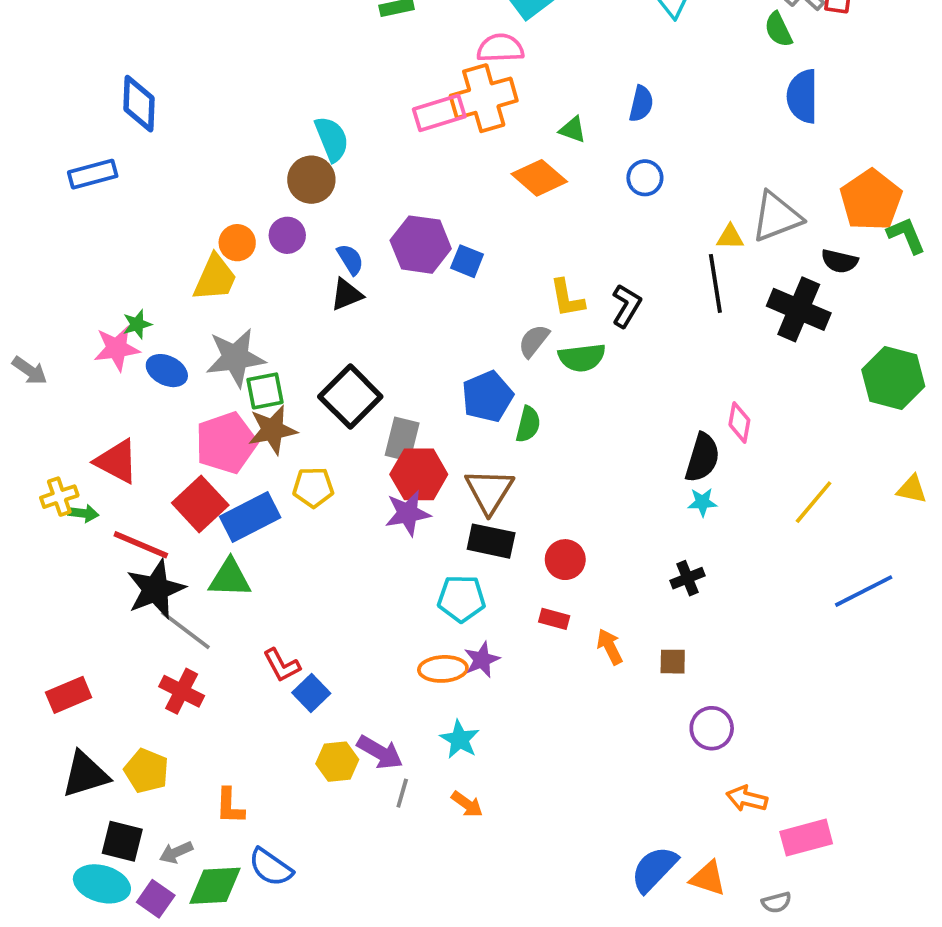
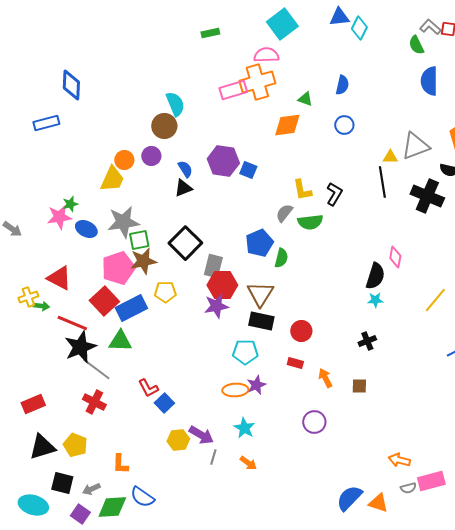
orange diamond: (539, 178) -> (287, 125), turned -48
purple circle: (712, 728) -> (314, 422), moved
cyan ellipse: (102, 884) -> (33, 505), moved
gray semicircle: (777, 902) -> (408, 488), moved

